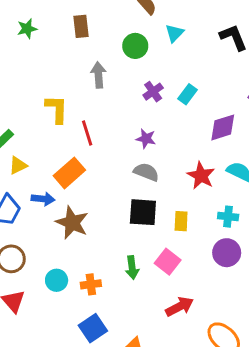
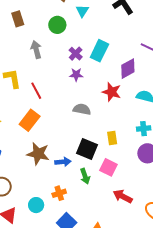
cyan rectangle: (188, 94) -> (99, 51), size x1.5
purple star: (146, 139) -> (76, 75), moved
red star: (201, 176) -> (112, 92), moved
blue arrow: (43, 199) -> (63, 162), moved
black square: (143, 212) -> (87, 149), moved, turned 30
cyan circle: (57, 280) -> (36, 205), moved
red arrow: (180, 307) -> (123, 196), turned -114

